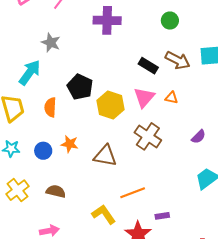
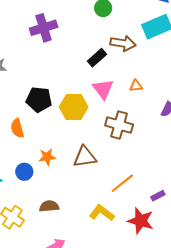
black rectangle: (148, 66) -> (97, 58), turned -54
orange triangle: (171, 98) -> (136, 86), moved

